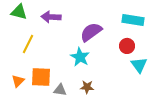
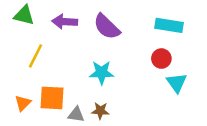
purple semicircle: (91, 32) -> (107, 27), moved, turned -100
cyan star: (80, 57) -> (102, 73), turned -30
brown star: (87, 87) -> (100, 111), moved

